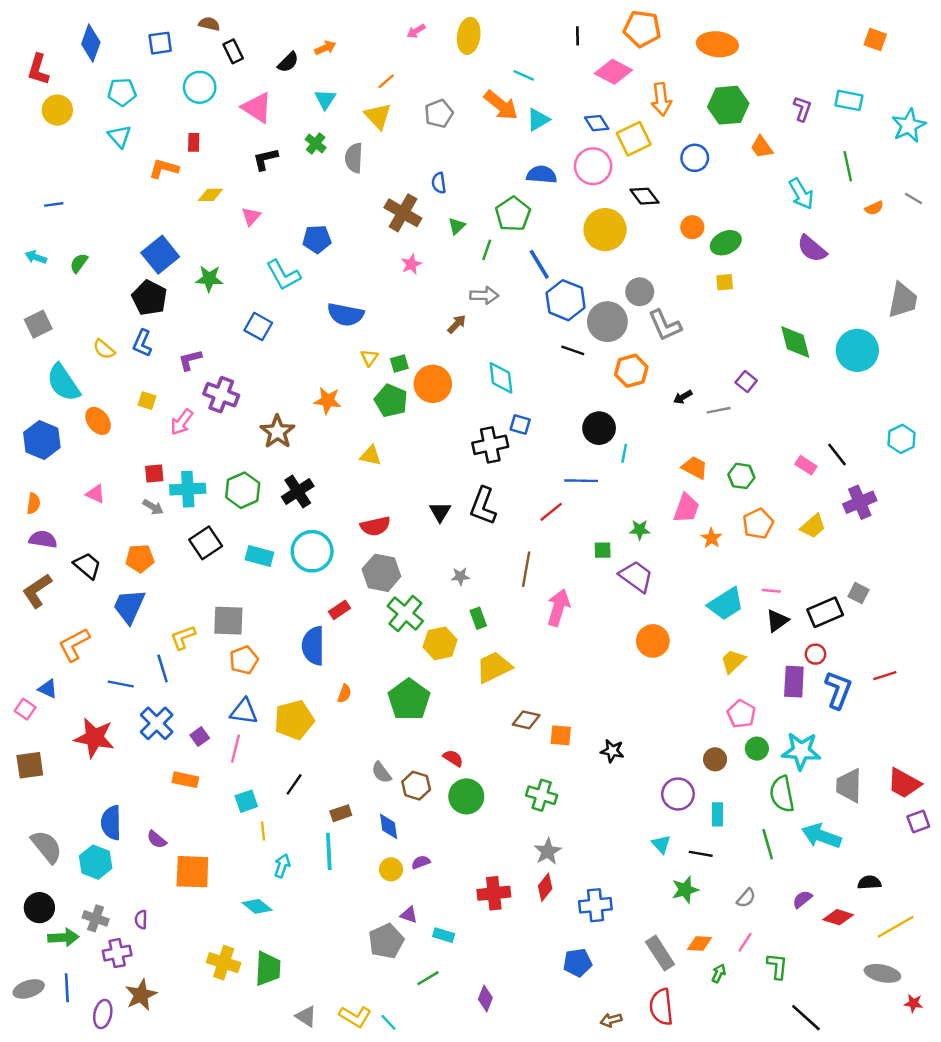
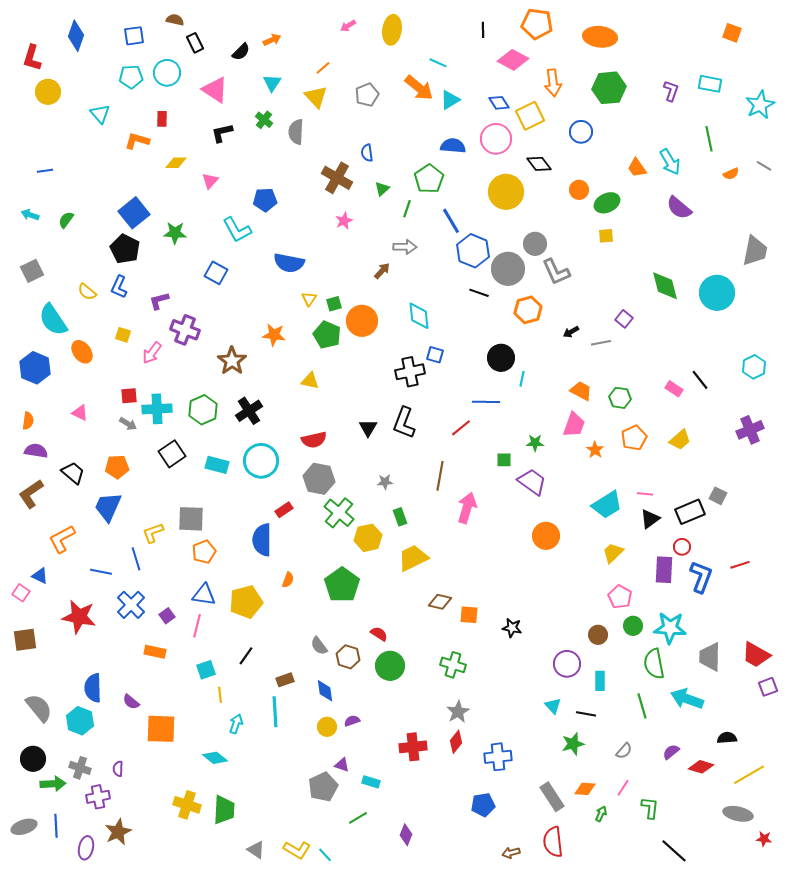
cyan pentagon: (122, 92) -> (131, 77), moved
orange trapezoid: (762, 147) -> (637, 168), moved
purple cross: (860, 502) -> (750, 430), moved

